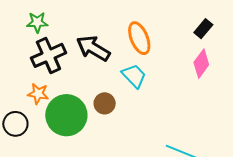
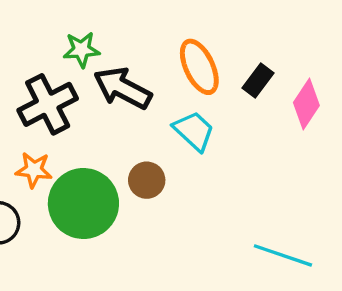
green star: (37, 22) -> (81, 50), moved
black rectangle: (203, 29) -> (258, 81), moved

